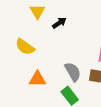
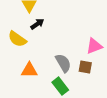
black arrow: (59, 23) -> (37, 24), moved

